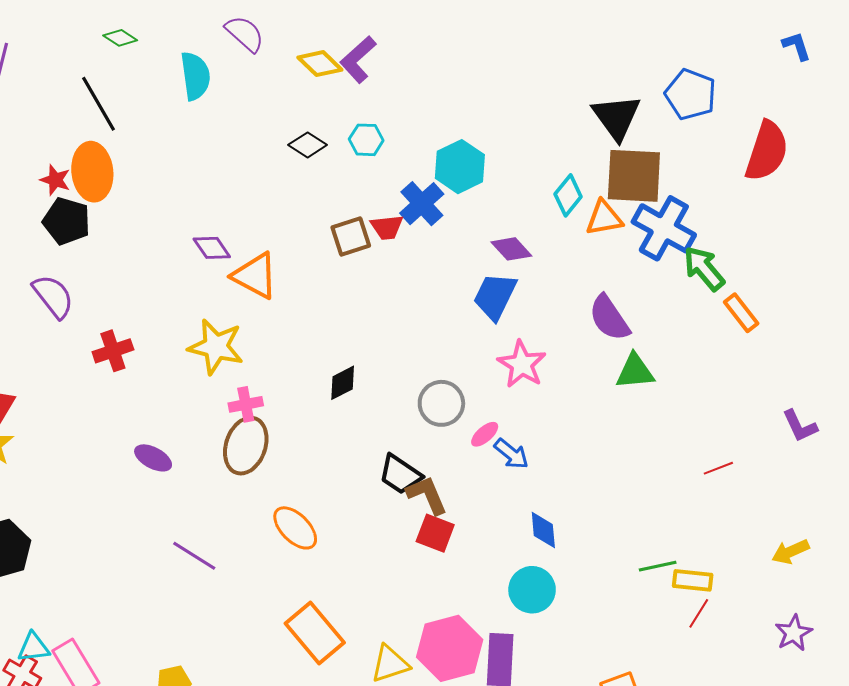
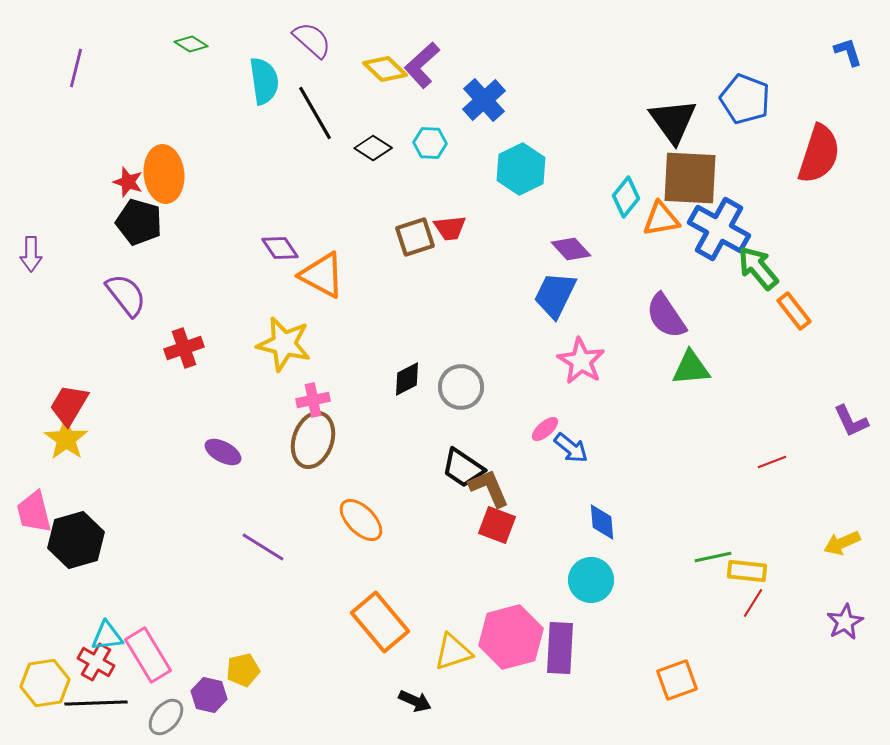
black line: (99, 104) -> (315, 113), moved
blue cross: (422, 204) -> (484, 100), moved
gray circle: (441, 403) -> (461, 387), moved

